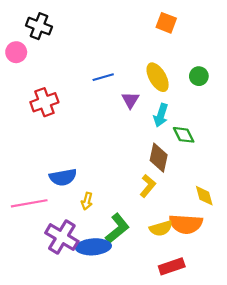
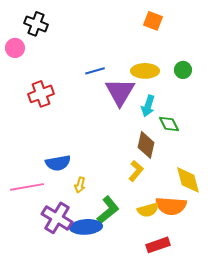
yellow ellipse: (158, 77) -> (145, 71), turned -60
purple triangle: (130, 100) -> (120, 92), size x1.8
yellow diamond: (204, 196) -> (188, 180), size x1.4

